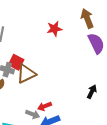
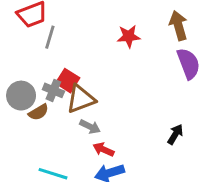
red arrow: (45, 106) -> (103, 150), turned 40
gray arrow: (33, 114) -> (90, 127), moved

